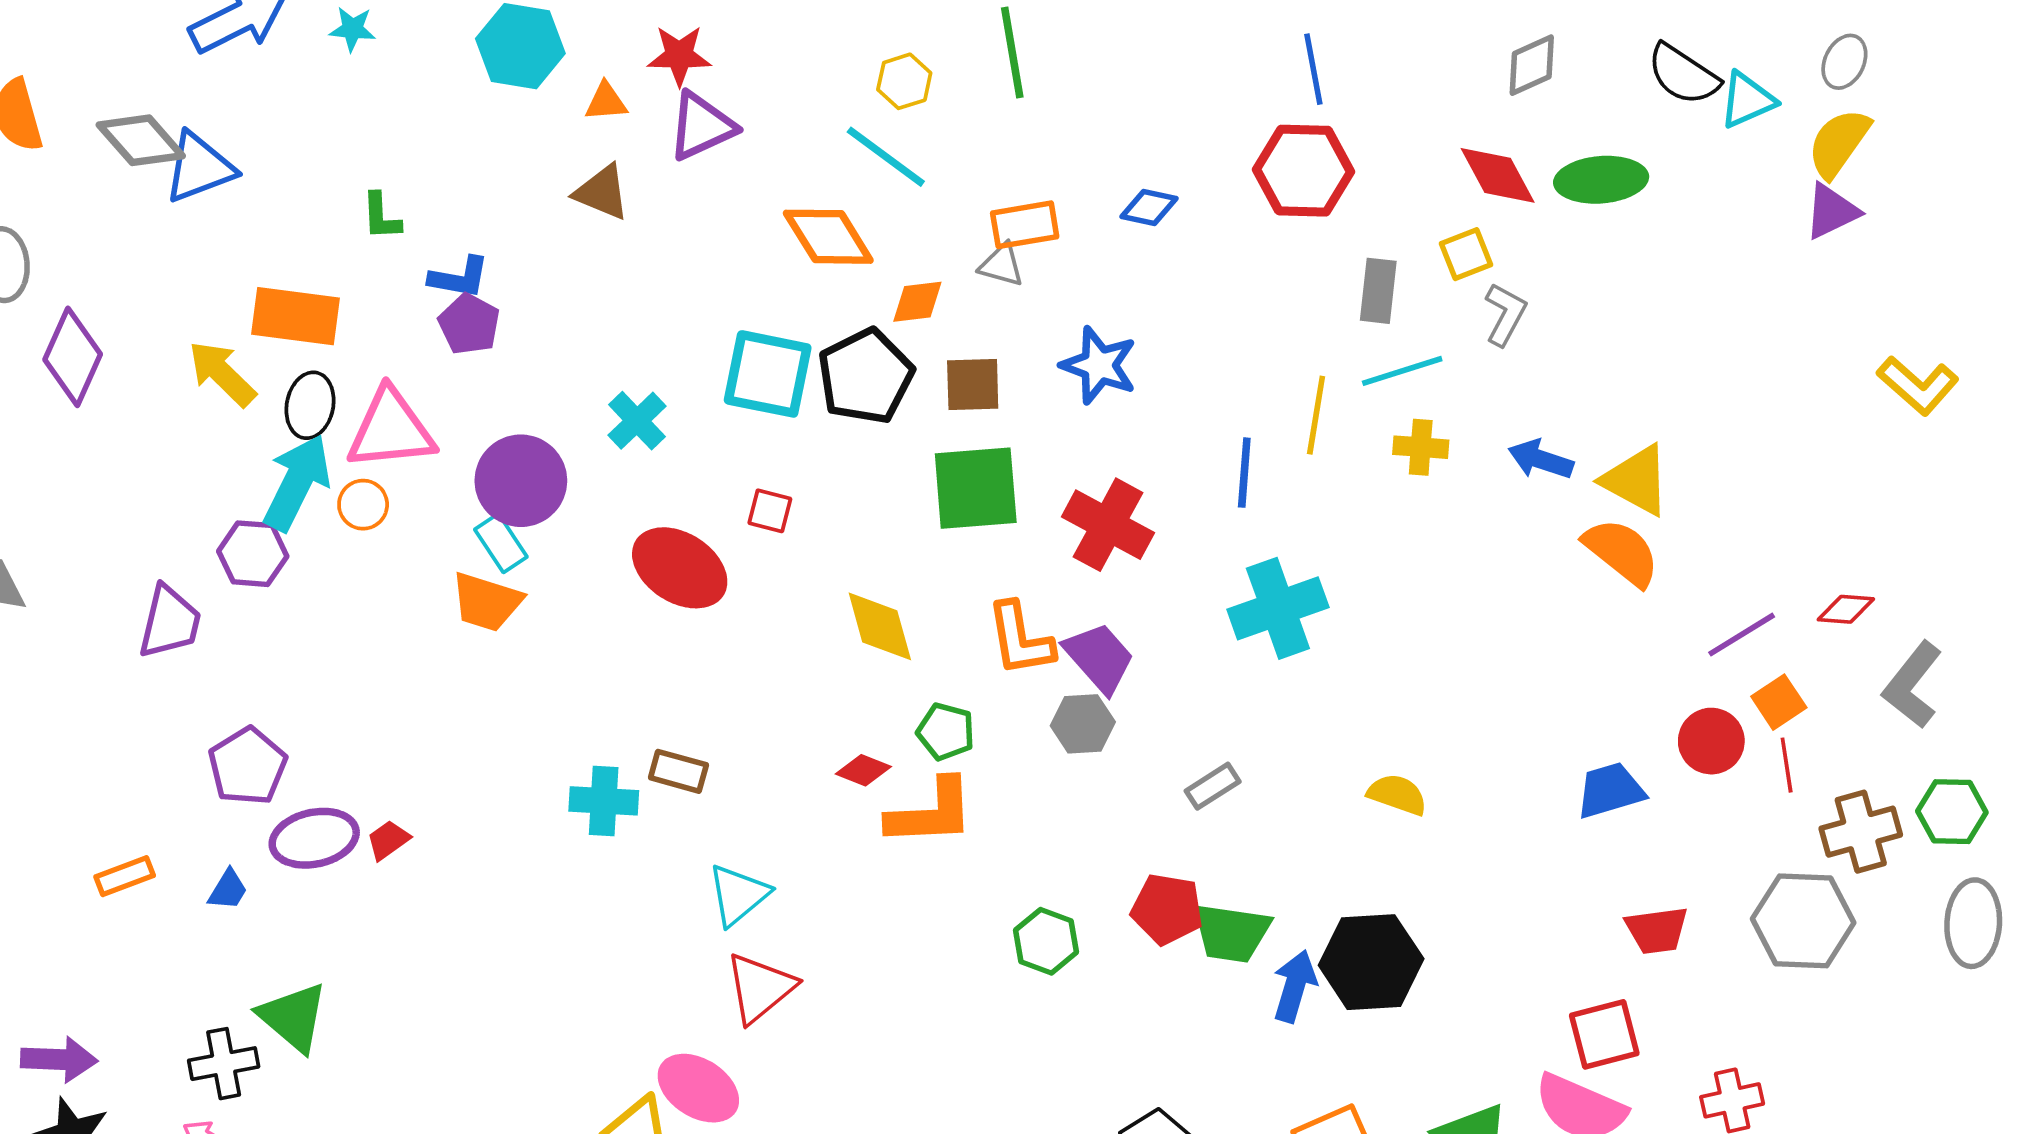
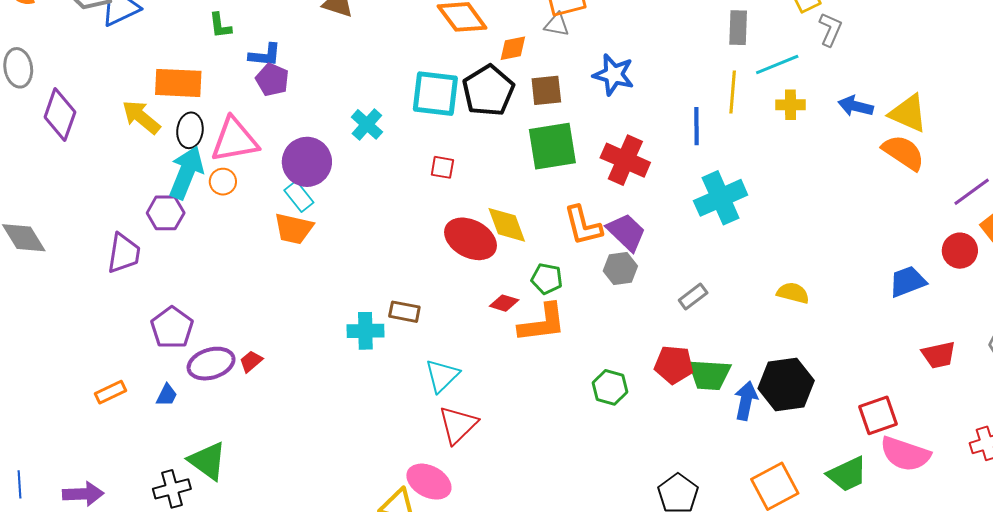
gray rectangle: (1378, 291) -> (738, 28), moved
red ellipse: (680, 568) -> (470, 239), moved
red square: (1604, 1034) -> (878, 415), moved

